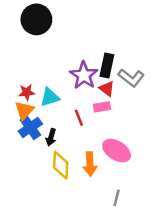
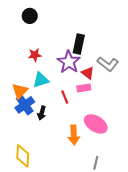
black circle: (36, 19) -> (30, 16), size x0.6
black rectangle: (107, 66) -> (79, 44), moved
red star: (27, 92) -> (35, 55), moved
yellow diamond: (61, 165) -> (23, 156), moved

